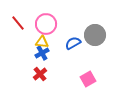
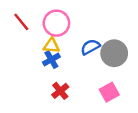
gray circle: (95, 35) -> (114, 53), moved
red cross: (40, 74) -> (60, 91), moved

